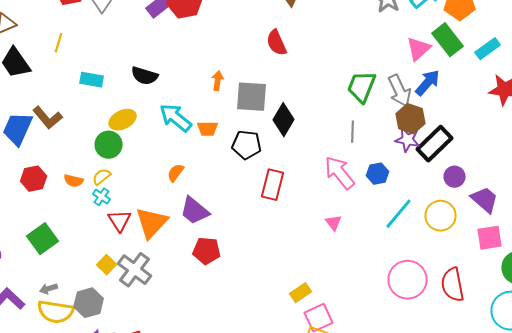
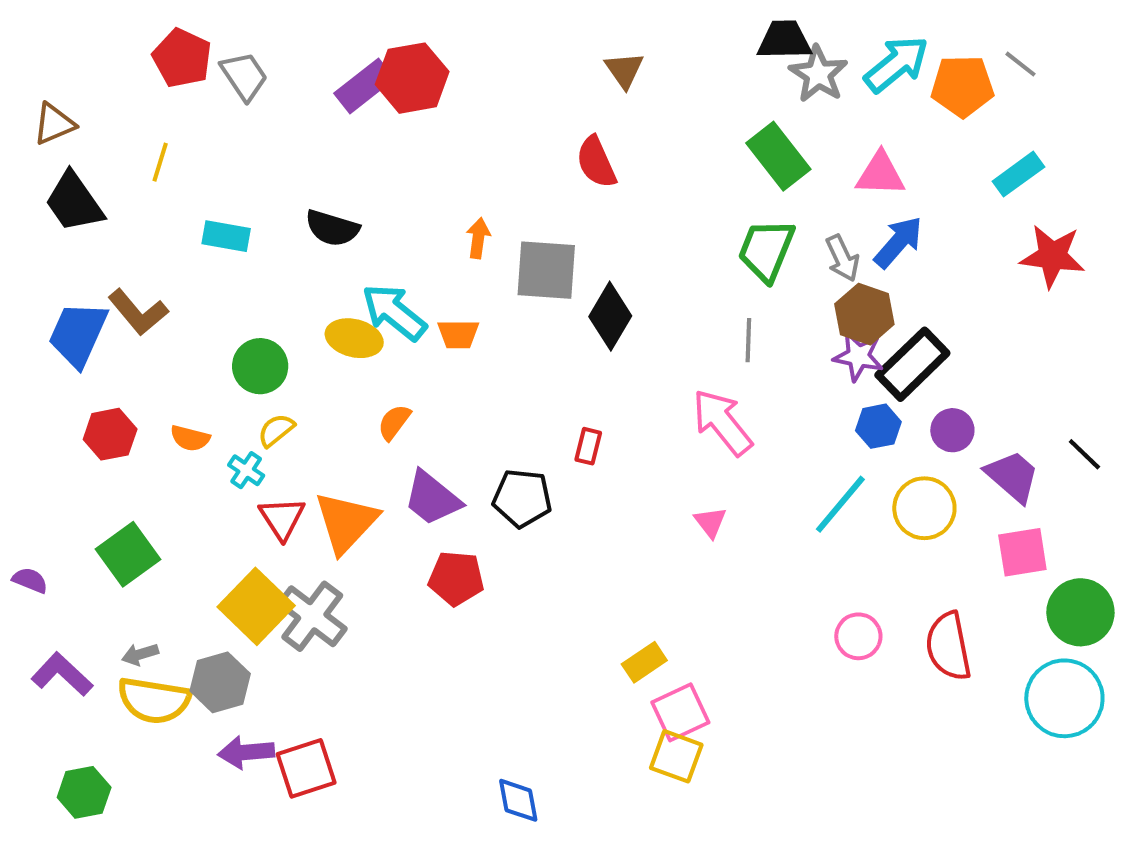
green rectangle: (448, 40) -> (778, 156), moved
pink triangle: (419, 49) -> (880, 174), turned 44
gray arrow: (400, 91) -> (842, 258), size x0.7
yellow ellipse: (123, 120) -> (354, 338), moved, turned 40
black pentagon: (247, 145) -> (522, 498), moved
blue hexagon: (378, 174) -> (878, 426), moved
yellow semicircle: (102, 177) -> (276, 430), moved
red rectangle: (273, 185) -> (588, 446), size x0.6
yellow square: (107, 265) -> (256, 606), size x1.8
pink circle: (408, 280) -> (858, 636), size x0.6

